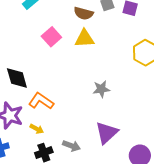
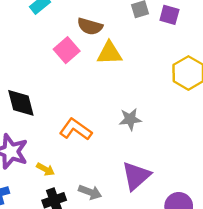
brown semicircle: (84, 13) -> (90, 26), moved
orange L-shape: (41, 101) -> (76, 129), moved

